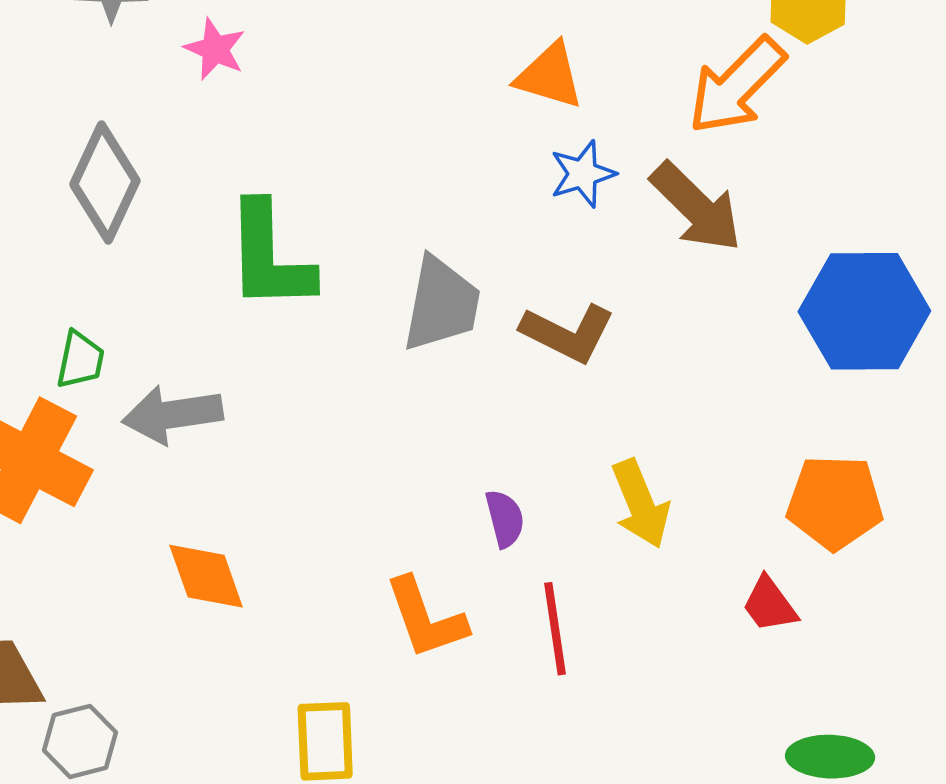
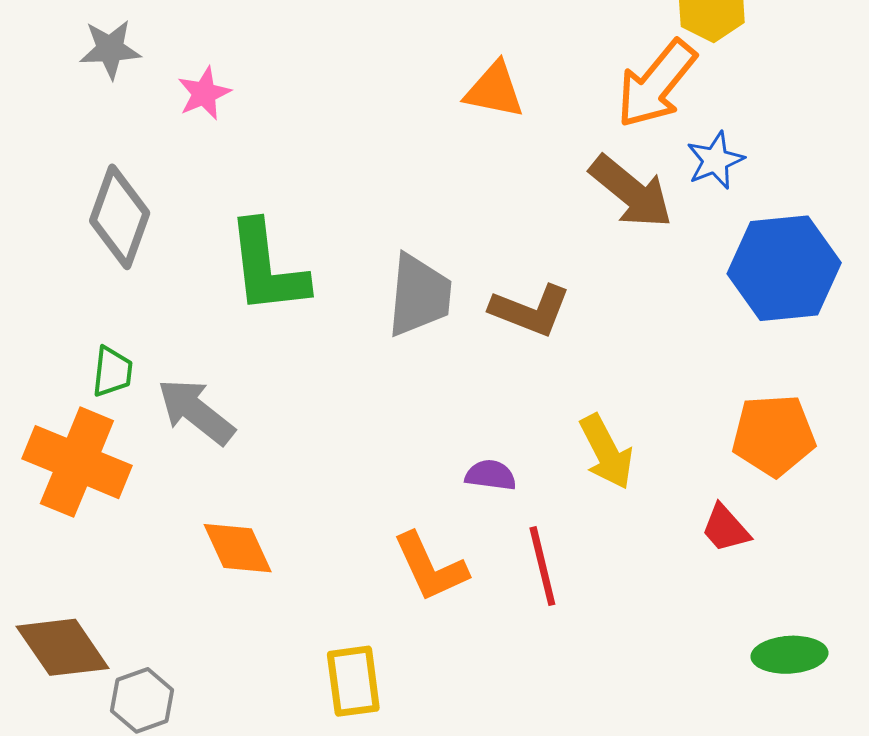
pink star: (215, 49) -> (204, 93), turned 30
blue star: (583, 174) -> (715, 160), moved
gray arrow: (172, 414) -> (196, 412), turned 52
purple semicircle: (505, 519) -> (491, 475), turned -63

